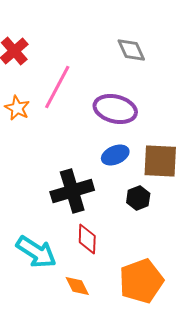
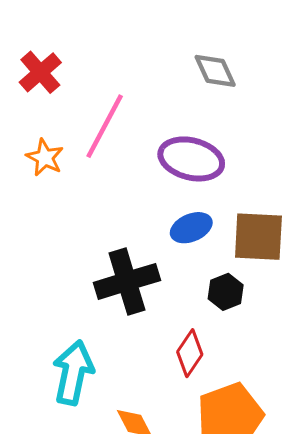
red diamond: (87, 239) -> (190, 353), moved, turned 32
cyan arrow: (36, 252) -> (73, 373), turned -111

